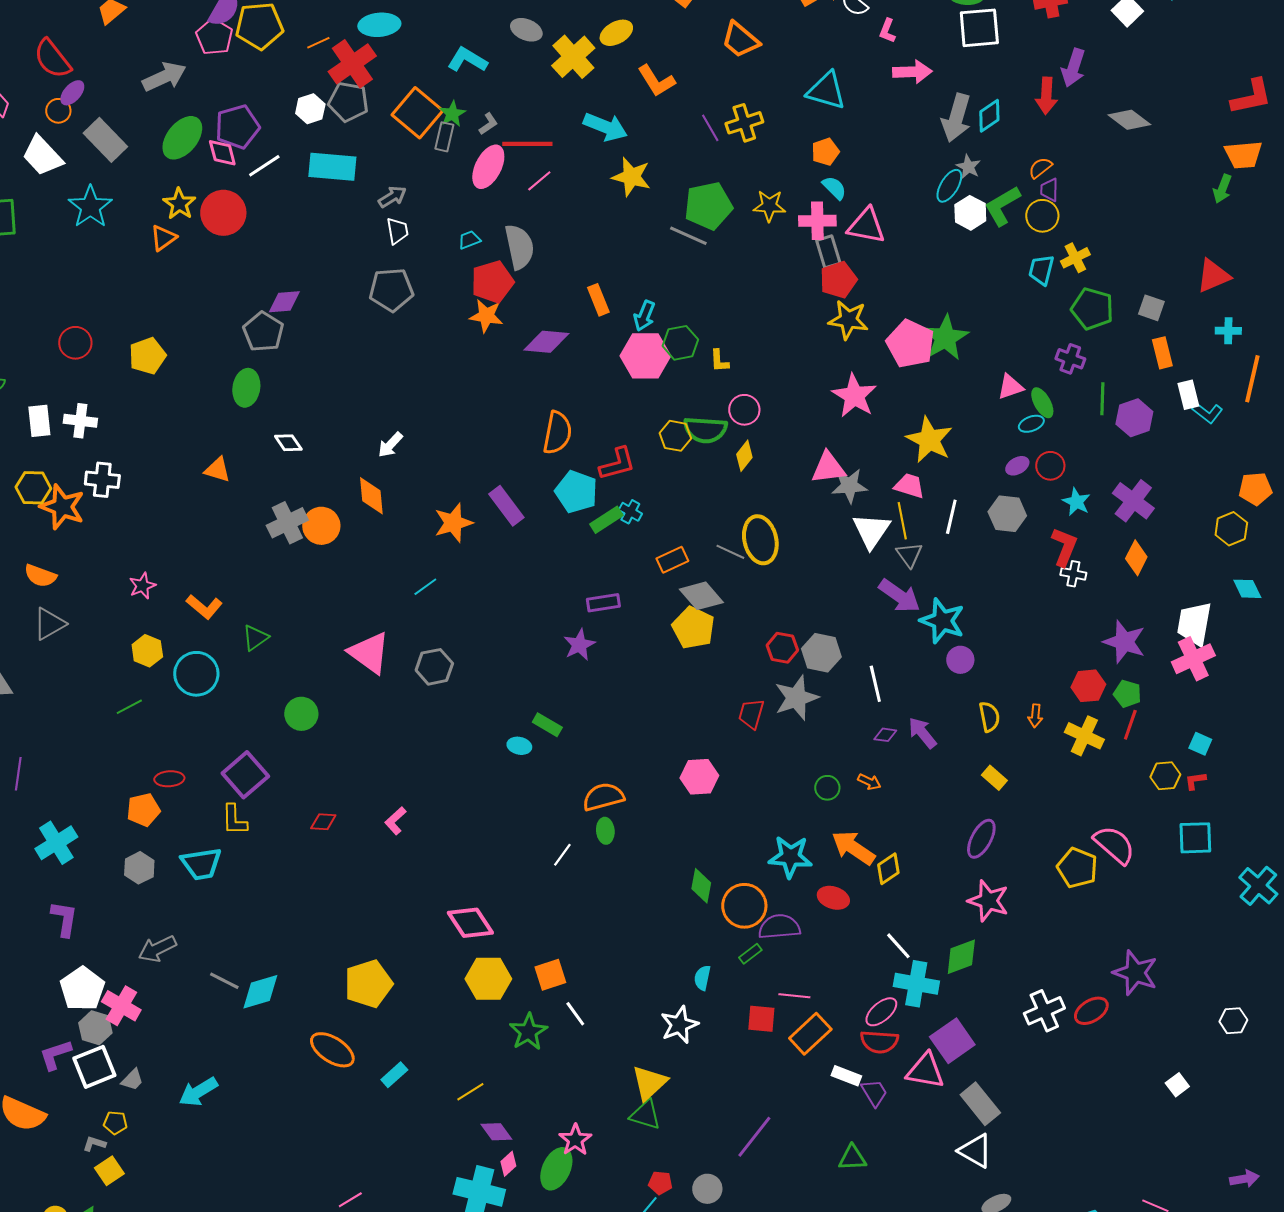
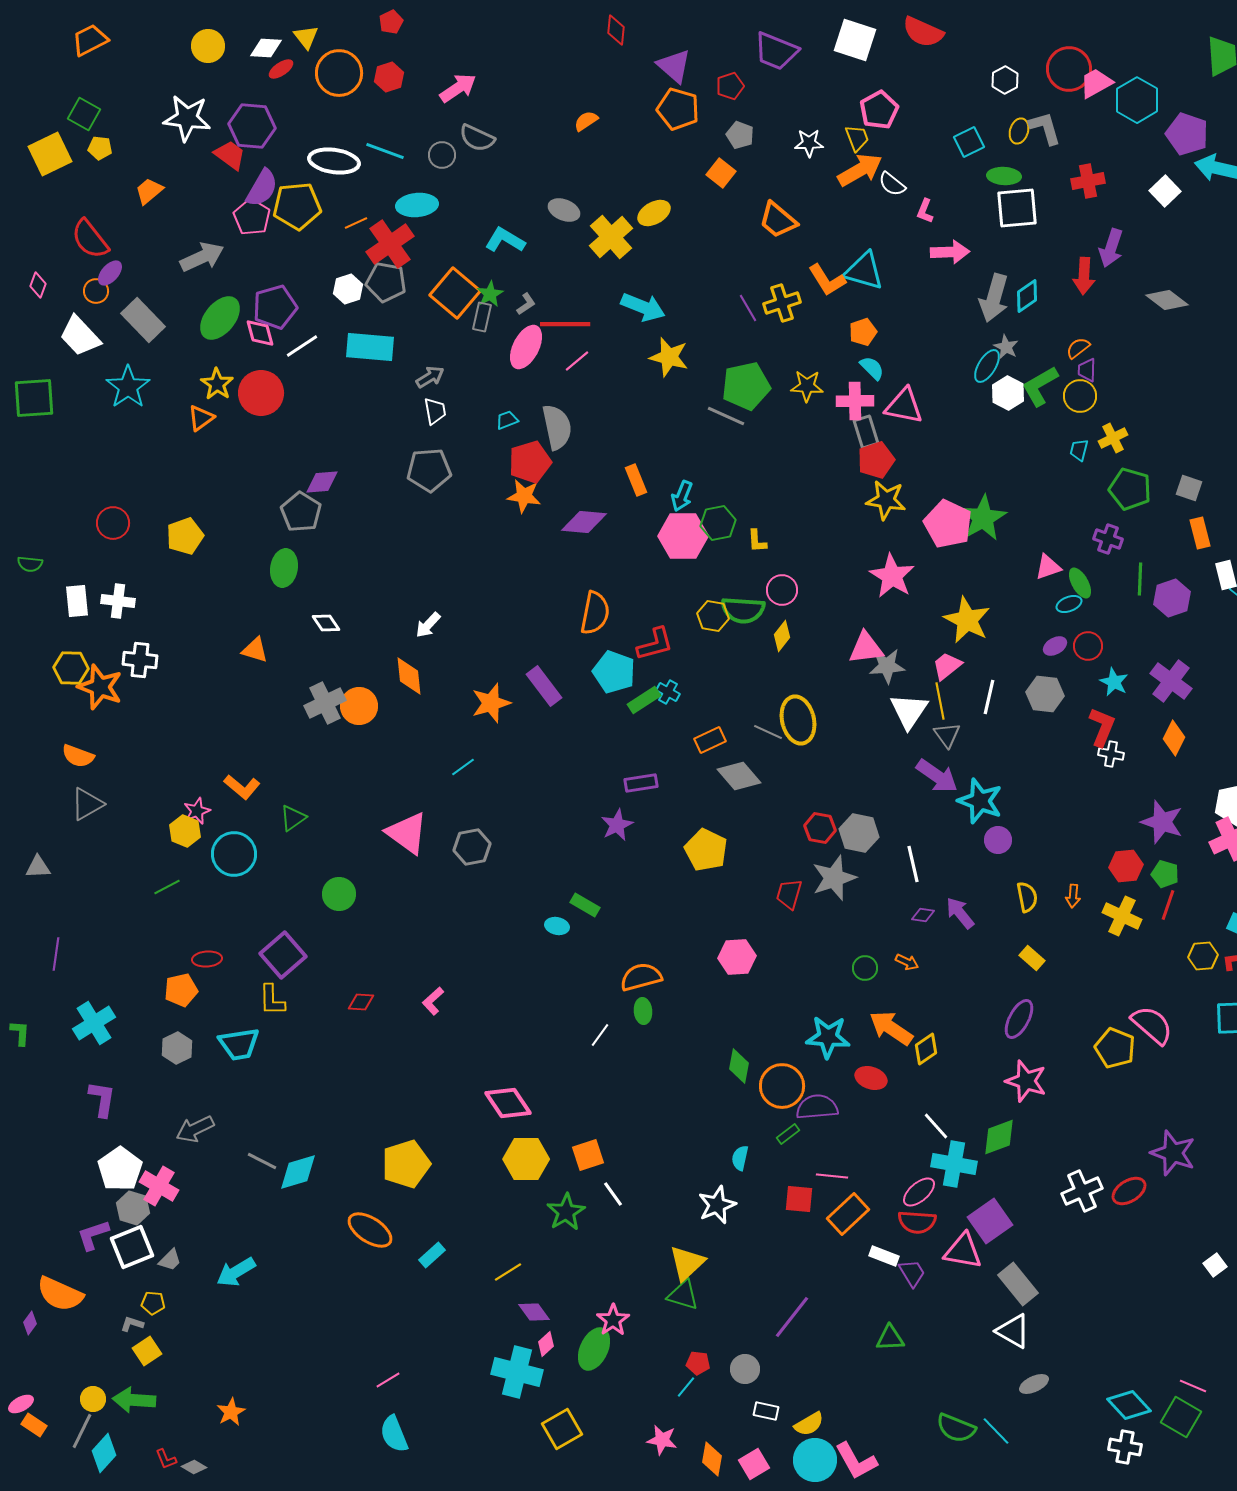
orange L-shape: (656, 81) -> (827, 280), moved
cyan trapezoid: (1041, 270) -> (1079, 450), size x0.7
pink trapezoid: (909, 486) -> (947, 666), turned -56
pink star: (142, 586) -> (197, 811), moved
yellow pentagon: (693, 628) -> (706, 850), moved

